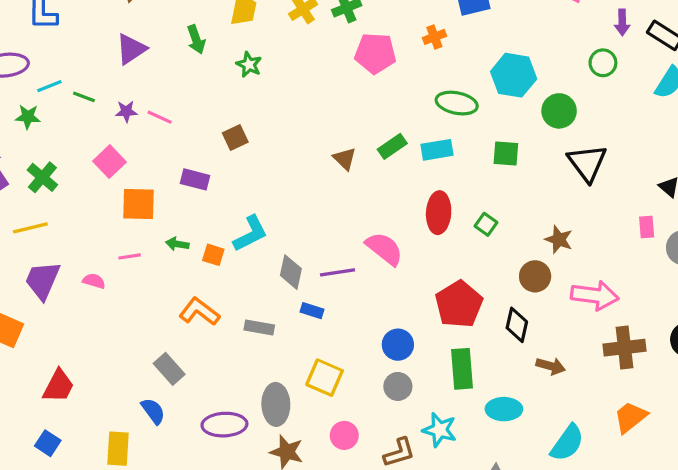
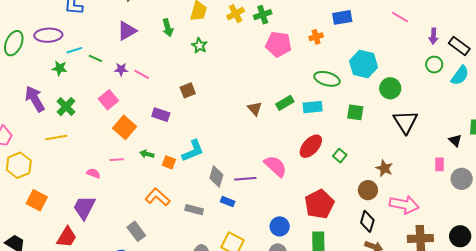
green circle: (603, 63) -> (434, 65), moved
orange square: (138, 204) -> (125, 127), turned 35
red ellipse: (439, 213) -> (311, 146), turned 35
purple trapezoid: (43, 280) -> (84, 207), moved
black diamond: (517, 325) -> (367, 221), moved

